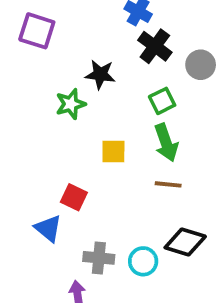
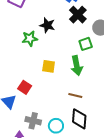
green square: (162, 101) -> (86, 44), moved
brown line: (168, 184) -> (75, 96), moved
black diamond: (185, 242) -> (79, 119), turned 70

